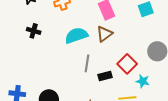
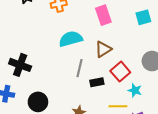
black cross: (34, 31) -> (20, 65), moved, size x1.5
brown triangle: (105, 34) -> (103, 49), moved

